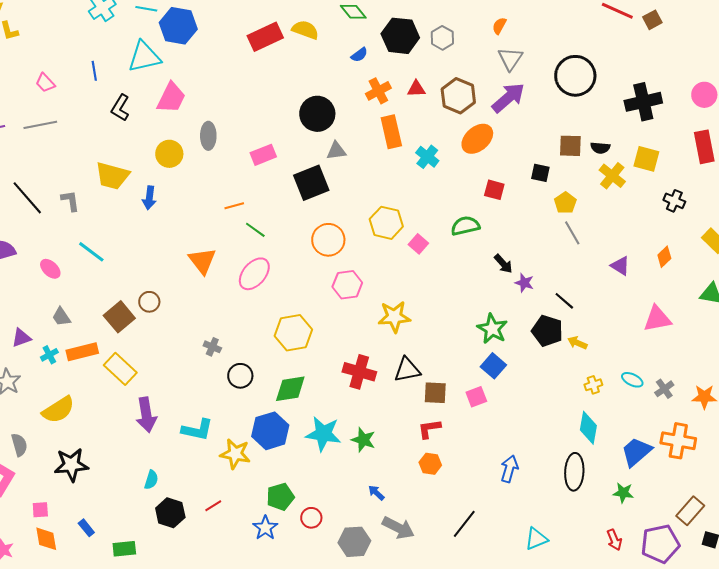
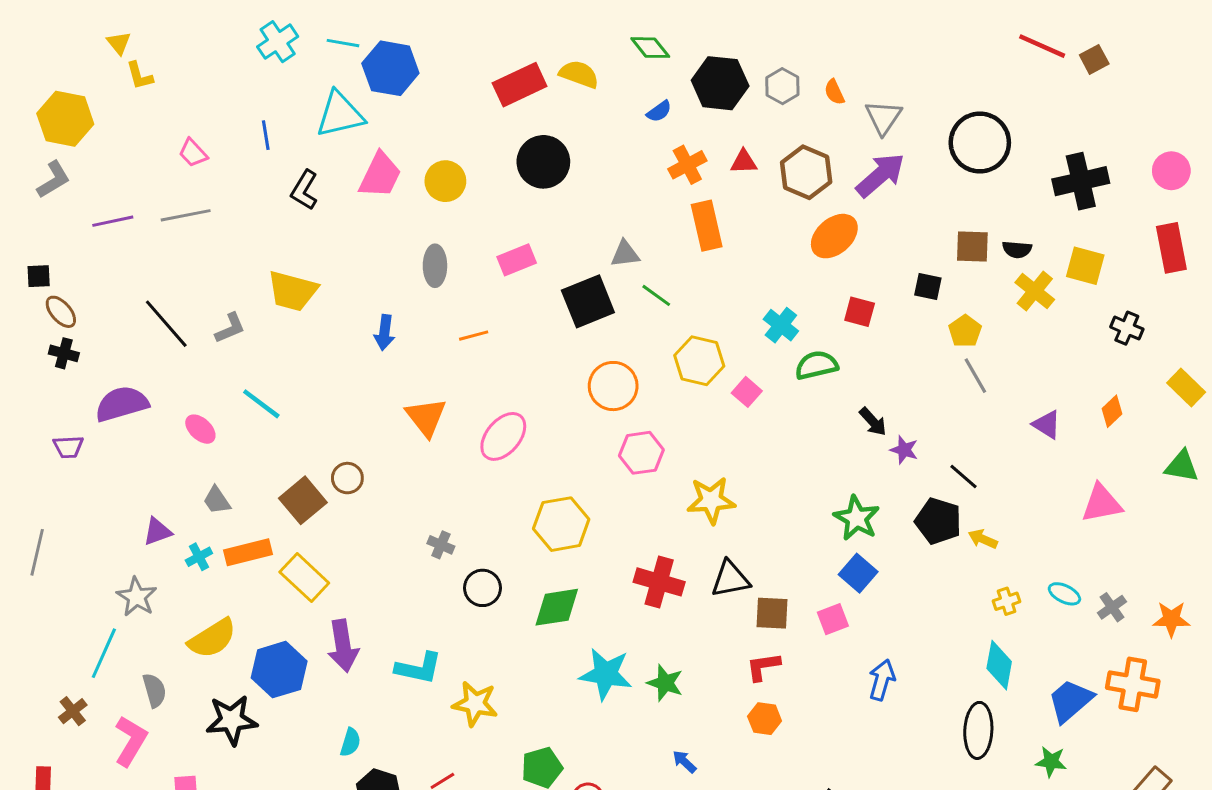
orange semicircle: (499, 26) -> (834, 92), moved, turned -54
black circle: (317, 114) -> (543, 162), moved
gray ellipse: (208, 136) -> (435, 266), moved
yellow circle: (169, 154) -> (445, 181), moved
cyan cross: (427, 157) -> (781, 325), moved
blue arrow: (149, 198) -> (385, 333), moved
gray L-shape: (70, 201) -> (230, 328), turned 75
green line: (255, 230) -> (656, 295), moved
blue hexagon: (270, 431) -> (279, 670), moved
blue arrow: (509, 469) -> (882, 680), moved

